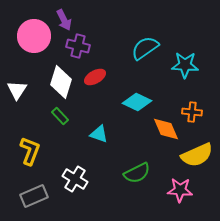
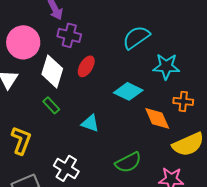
pink circle: (34, 36) -> (23, 42), moved
cyan star: (185, 65) -> (166, 66), moved
red ellipse: (95, 77) -> (86, 66), turned -30

